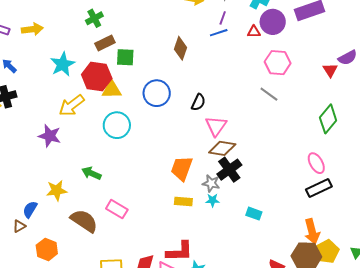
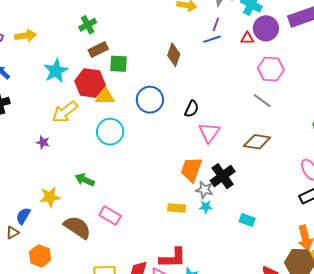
purple star: (50, 136) -> (43, 142), size x0.6
brown diamond: (222, 148) -> (257, 142), moved
orange trapezoid: (182, 168) -> (191, 169), moved

